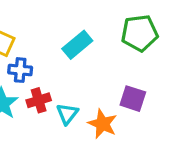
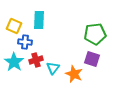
green pentagon: (140, 33) -> (95, 34), moved
cyan rectangle: (77, 45) -> (39, 20), moved, turned -48

